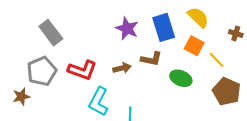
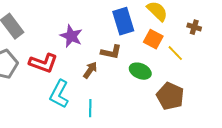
purple star: (127, 28) -> (71, 36), moved
brown arrow: (122, 68) -> (90, 70), moved, turned -42
brown pentagon: (227, 91) -> (170, 96), moved

